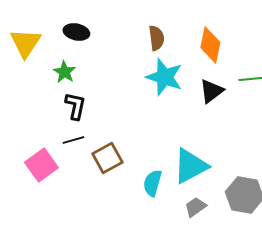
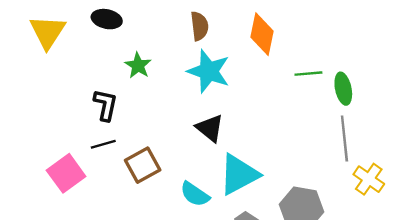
green star: (64, 72) -> (138, 65), moved
black triangle: (211, 91) -> (210, 128), moved, turned -44
cyan semicircle: (152, 183) -> (195, 194), turned -72

